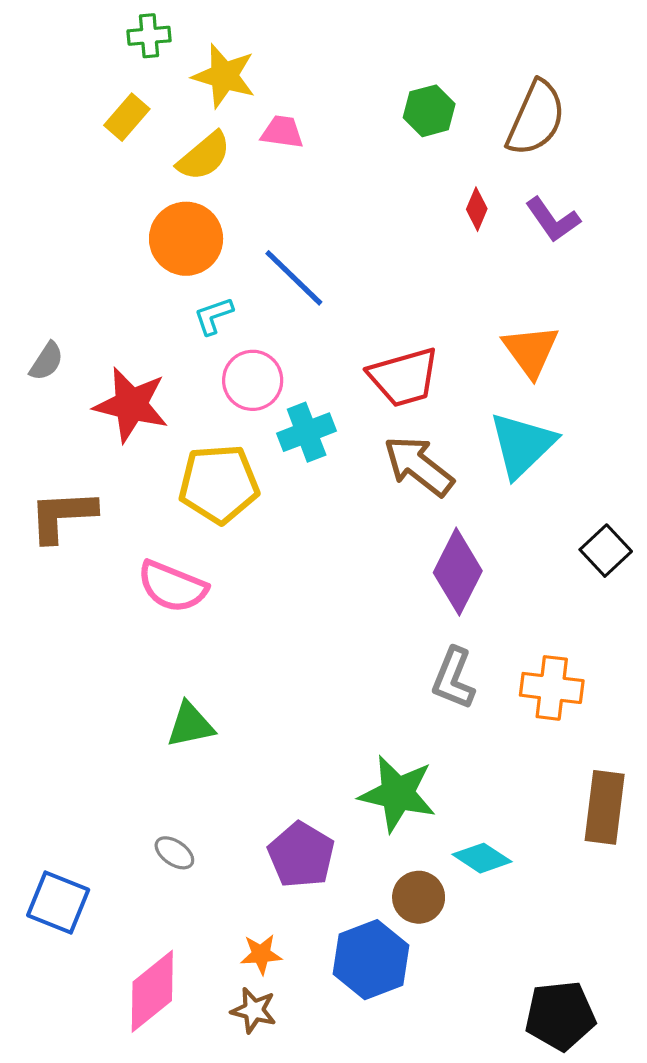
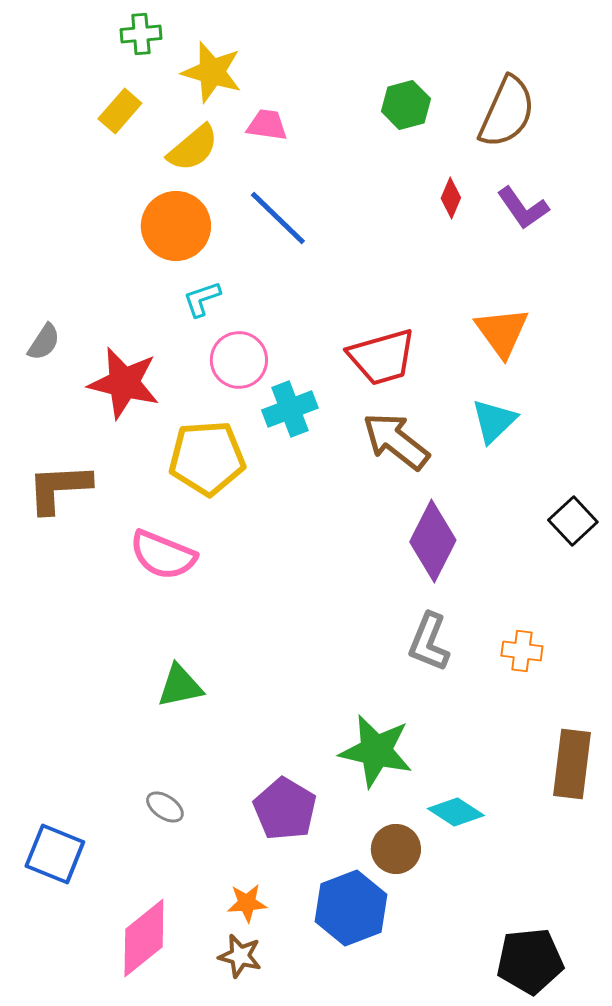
blue line: (294, 278) -> (278, 218), moved
cyan triangle: (522, 445) -> (494, 421), size x0.7
orange cross: (552, 688) -> (522, 651), size x0.7

